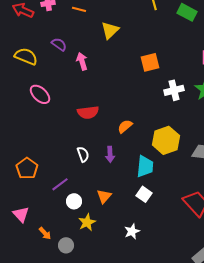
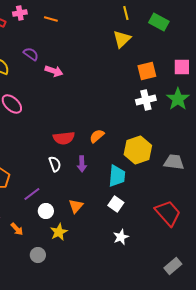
yellow triangle: (110, 30) -> (122, 39), moved
pink arrow: (82, 61) -> (54, 71), turned 126
orange square: (150, 62) -> (147, 71), moved
red semicircle: (88, 112) -> (64, 138), moved
white star: (132, 231) -> (121, 237), moved
orange arrow: (45, 233) -> (17, 229), moved

